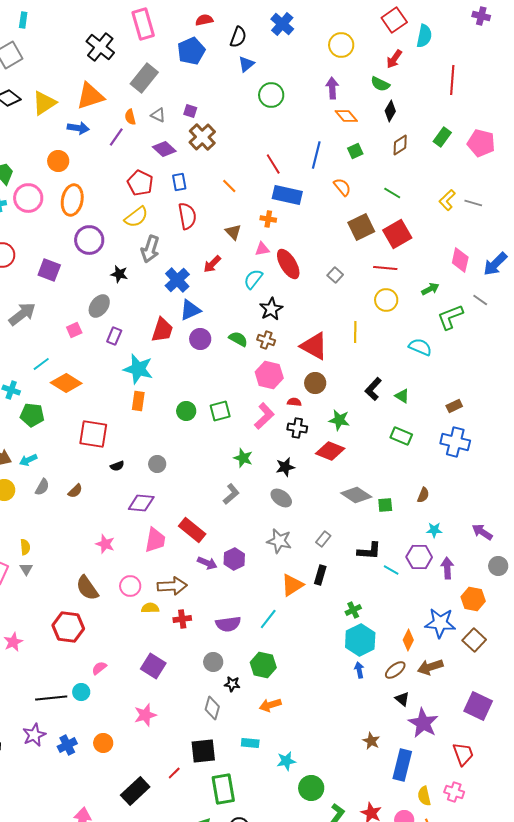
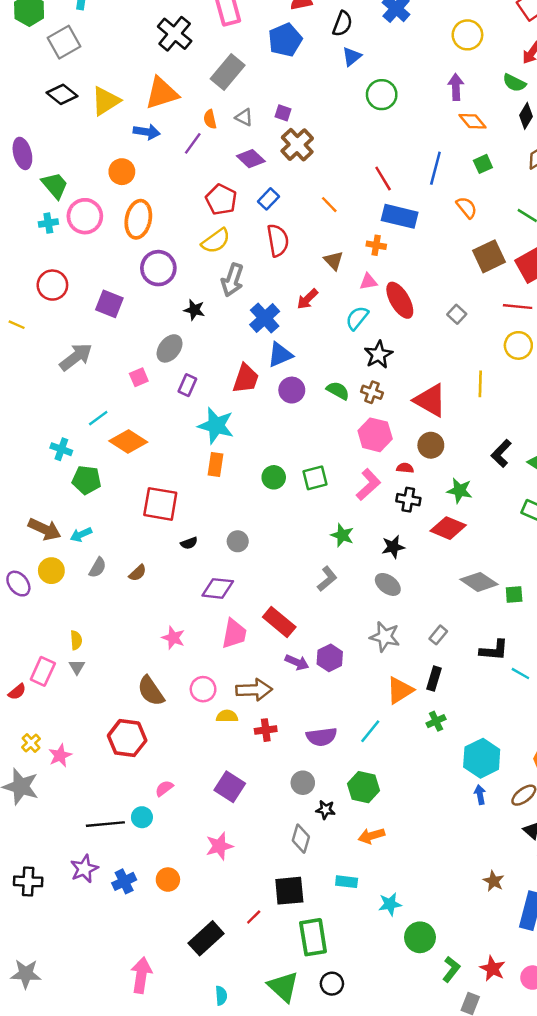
blue rectangle: (179, 182) -> (269, 199), turned 54
green cross: (353, 610) -> (436, 721), moved

